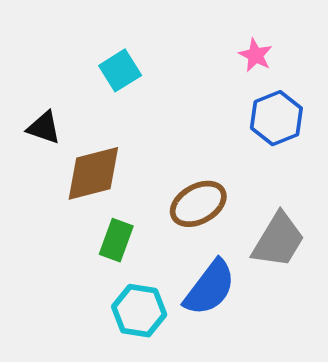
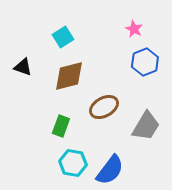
brown diamond: (93, 173) -> (69, 76), moved
blue semicircle: (210, 288) -> (110, 170), moved

